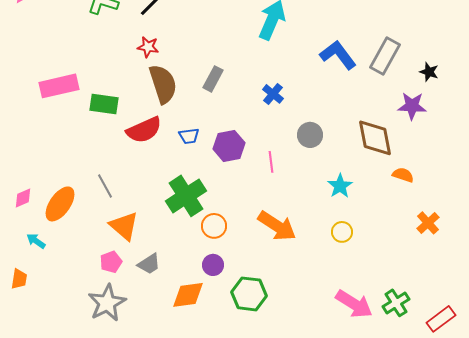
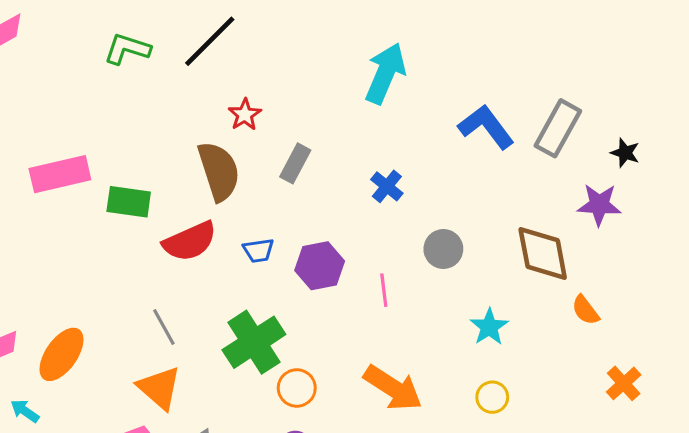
red star: (148, 47) -> (245, 115), moved, turned 30
orange semicircle: (403, 175) -> (585, 310), turned -145
gray line: (105, 186) -> (164, 327), moved

